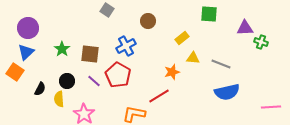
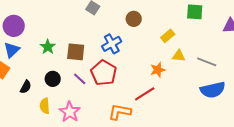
yellow semicircle: (59, 99) -> (45, 106), moved

